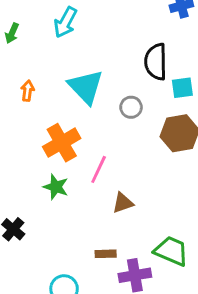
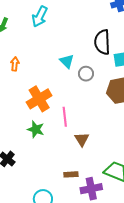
cyan triangle: (86, 87) -> (67, 61), moved, size x0.6
pink line: (99, 169) -> (65, 117), turned -30
brown triangle: (123, 203) -> (82, 139), turned -42

